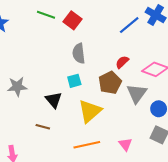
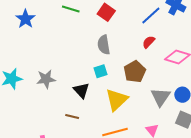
red square: (72, 20) -> (106, 12), moved
red semicircle: (122, 62) -> (149, 42), moved
gray triangle: (137, 93) -> (161, 97), moved

